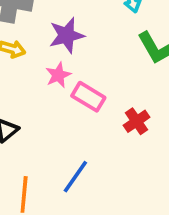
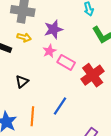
red cross: (137, 121) -> (93, 75), size x1.6

